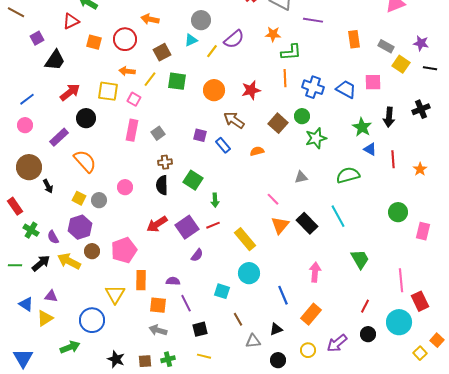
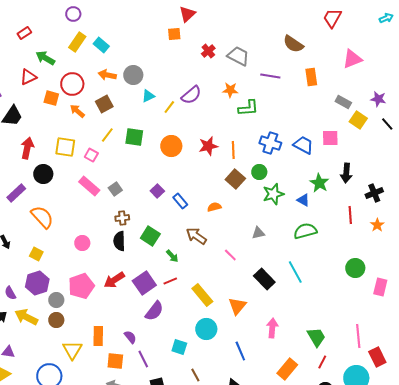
gray circle: (201, 20) -> (133, 75), moved
red circle: (125, 39) -> (72, 84), moved
orange rectangle: (354, 39) -> (311, 77), moved
brown square: (162, 52) -> (104, 104), moved
black line: (430, 68) -> (387, 124), turned 40
orange arrow: (127, 71) -> (77, 111), moved, turned 35
orange line: (285, 78) -> (233, 150), moved
red arrow: (70, 92) -> (27, 148), turned -40
black cross: (421, 109) -> (374, 193), moved
brown arrow: (234, 120) -> (196, 236), moved
pink rectangle: (132, 130) -> (89, 186), turned -60
purple square: (200, 135) -> (157, 191), turned 32
blue triangle: (370, 149) -> (303, 200), moved
gray circle: (99, 200) -> (56, 300), moved
green arrow: (215, 200) -> (172, 256), turned -40
orange triangle: (280, 225) -> (237, 306), moved
pink pentagon: (124, 250) -> (81, 286), moved
brown circle: (92, 251) -> (56, 320), moved
purple semicircle: (197, 255) -> (154, 311), size x1.5
green trapezoid: (360, 259) -> (316, 337), moved
purple semicircle: (173, 281) -> (130, 337), turned 48
orange rectangle: (311, 314) -> (287, 369), moved

